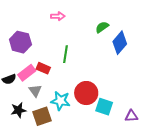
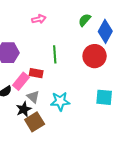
red circle: (86, 93) -> (95, 56), moved
black star: (18, 110) -> (24, 109), moved
brown square: (42, 116) -> (35, 122), moved

